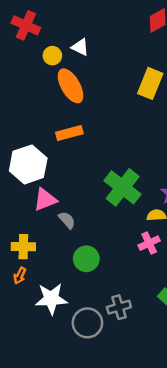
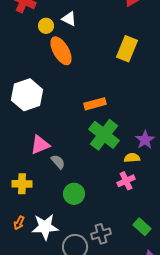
orange rectangle: (69, 133) -> (95, 104), moved
white hexagon: (28, 164) -> (27, 95), moved
orange arrow: (20, 276) -> (19, 223), moved

